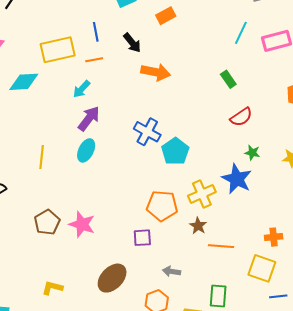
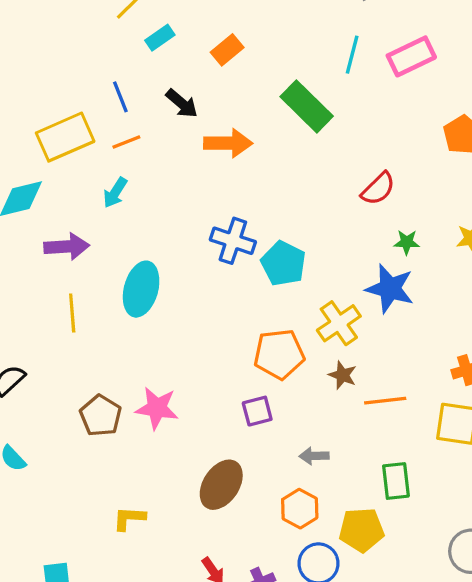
green rectangle: (228, 79) -> (307, 106), moved, size x1.8
purple arrow: (89, 119) -> (67, 247), moved, turned 60
cyan ellipse: (86, 150) -> (141, 289), size x1.4

